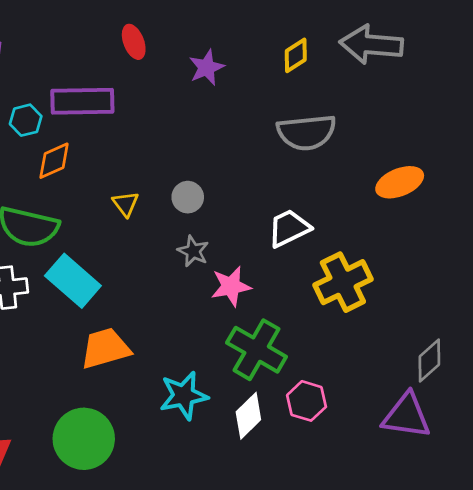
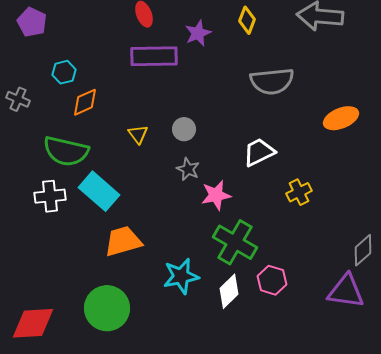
yellow diamond: (296, 55) -> (247, 20), moved, turned -36
purple rectangle: (82, 101) -> (154, 56), moved
yellow cross: (343, 282) -> (299, 192), size x0.6

